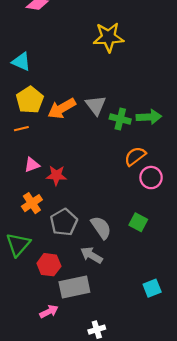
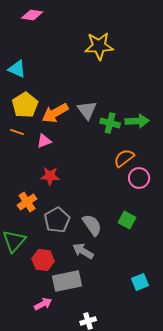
orange line: (21, 129) -> (17, 132), turned 32
pink triangle: (32, 165) -> (44, 141), moved

